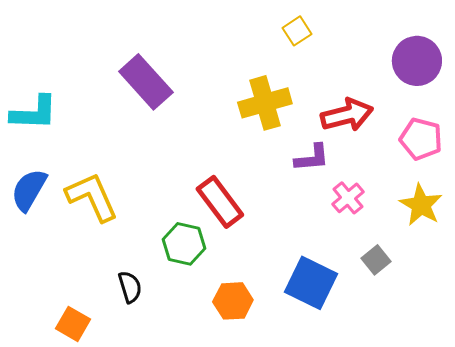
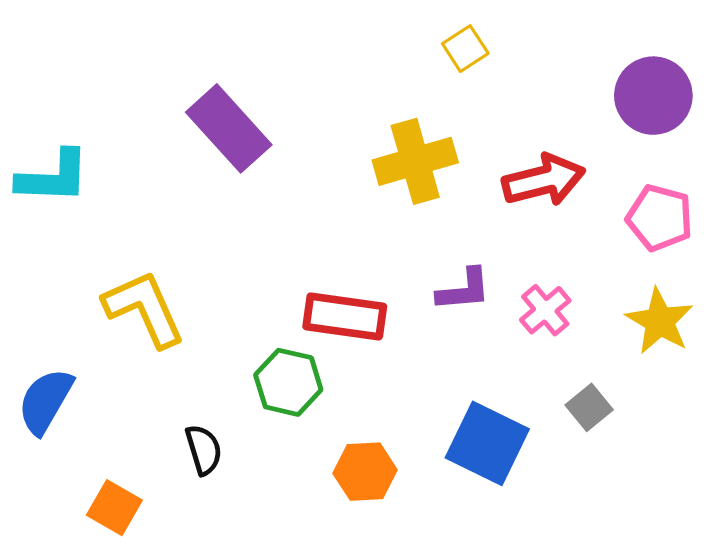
purple L-shape: (312, 158) -> (464, 290), moved
blue semicircle: (29, 190) -> (45, 401), moved
red rectangle: (220, 202) -> (345, 316), turned -45

